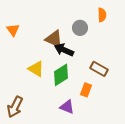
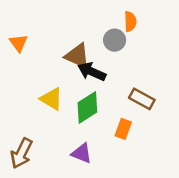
orange semicircle: (102, 15) -> (130, 21), moved
purple triangle: (67, 107) -> (82, 153), moved

